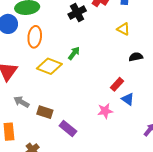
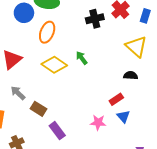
yellow triangle: (123, 29) -> (136, 46), size x1.6
green arrow: (74, 53) -> (82, 58), turned -88
black semicircle: (136, 57) -> (131, 75), moved

